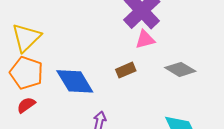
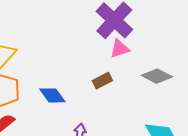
blue diamond: (75, 81) -> (52, 95), size x0.7

